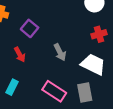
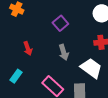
purple square: (30, 28) -> (60, 23), moved

